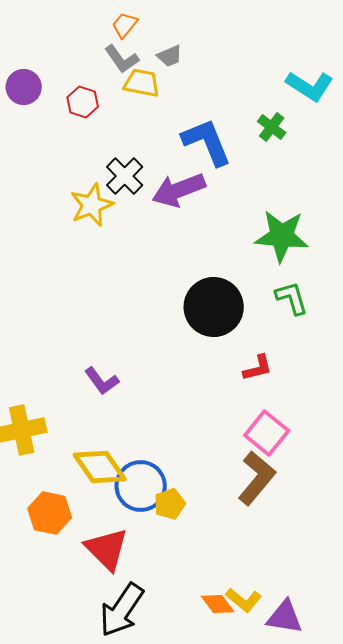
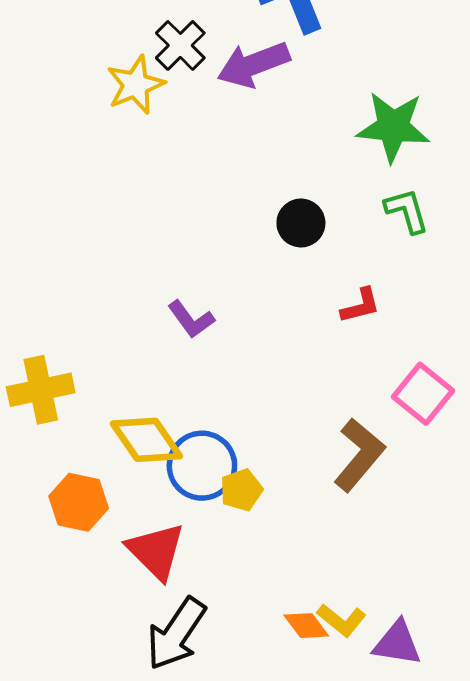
black circle: (214, 307) -> (301, 223), size x0.6
purple L-shape: (102, 381) -> (191, 319), moved
pink square: (267, 433) -> (423, 394), moved

